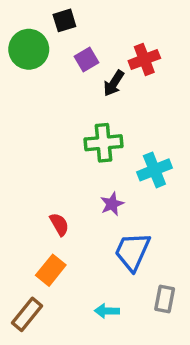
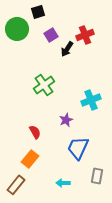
green cross: (103, 143) -> (44, 85), moved, turned -30

